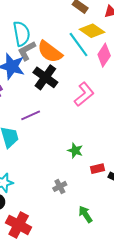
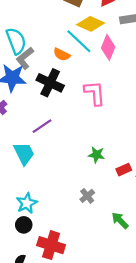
orange semicircle: (50, 52) -> (62, 54), moved, size x0.6
pink L-shape: (84, 94) -> (95, 93), turned -45

